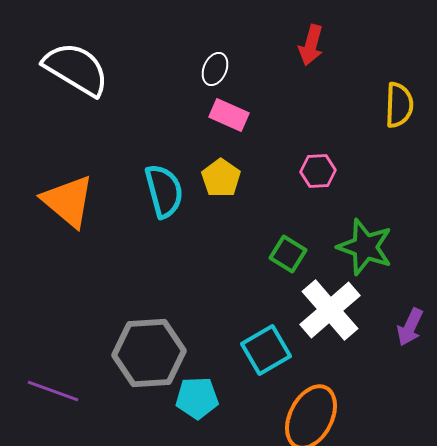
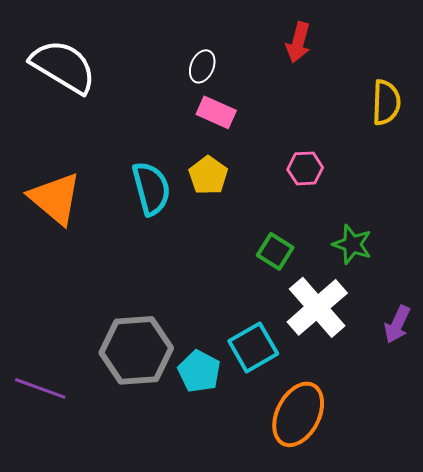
green star: (365, 247) -> (352, 244), size x0.7
cyan pentagon: (197, 398) -> (199, 371), moved, turned 30

